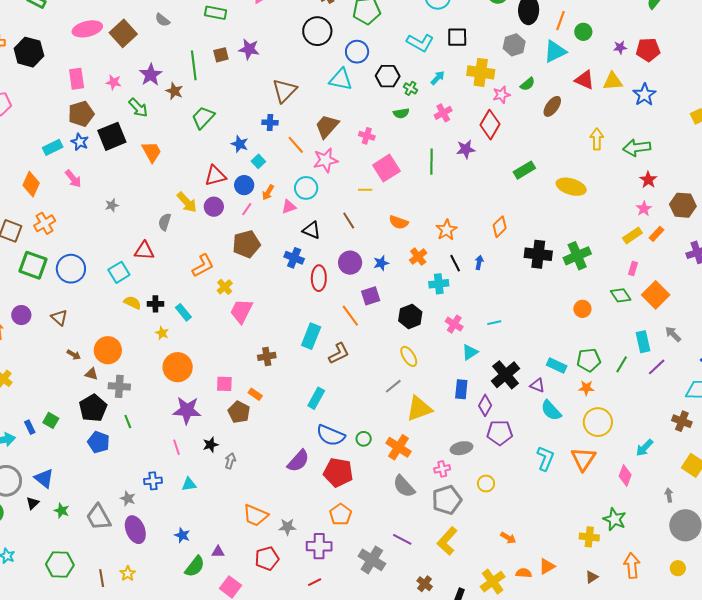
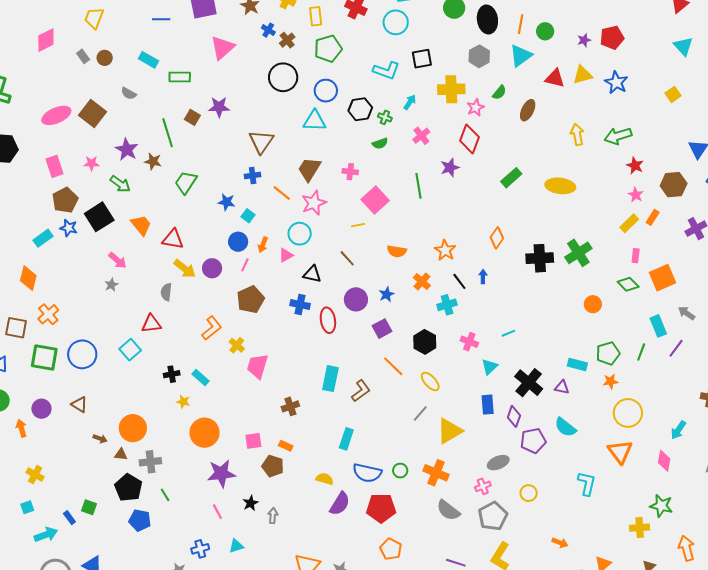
brown square: (221, 55) -> (192, 117), turned -35
red triangle: (215, 176) -> (173, 239), moved, turned 35
pink arrow: (73, 179) -> (118, 260), moved
orange square: (656, 295) -> (662, 278), turned 32
yellow semicircle: (132, 303) -> (325, 479), moved
orange line: (350, 316) -> (393, 366), moved
cyan semicircle: (551, 410) -> (565, 427), moved
cyan L-shape: (545, 458) -> (587, 484), moved

